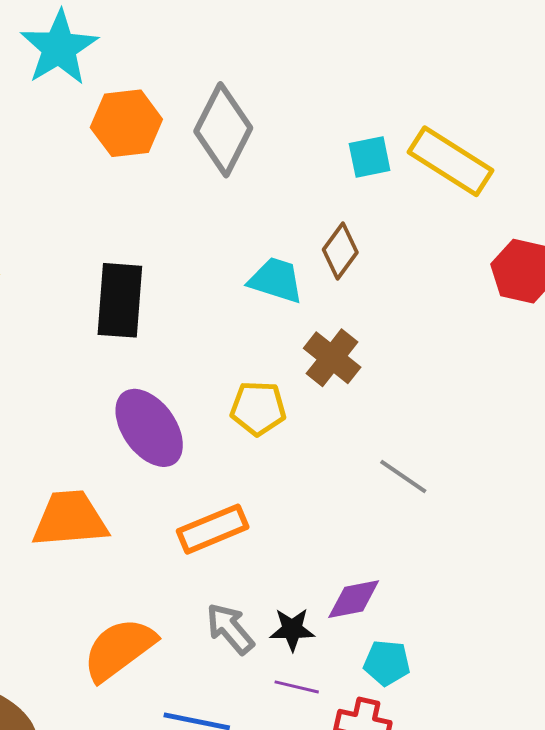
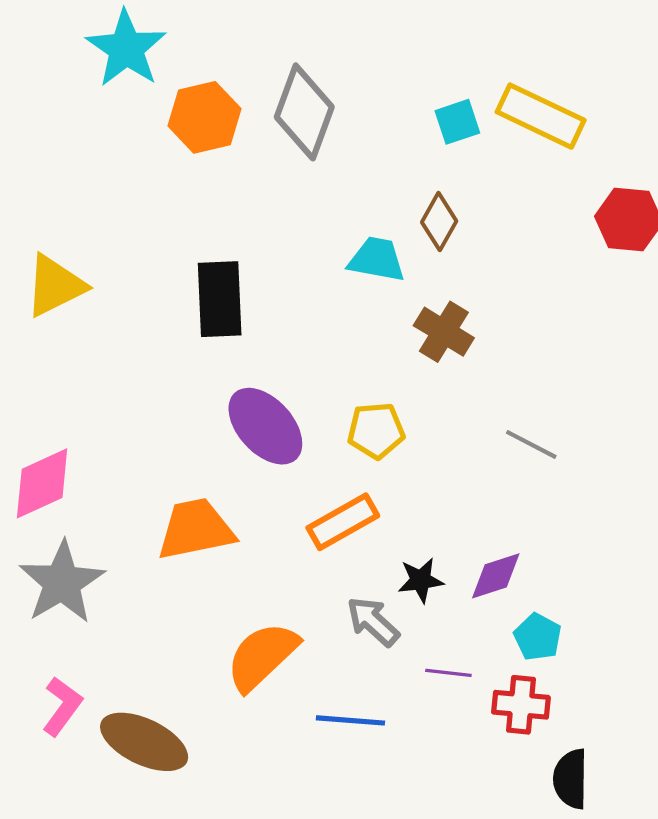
yellow pentagon: (258, 408) -> (376, 431), moved
black star: (292, 629) -> (421, 580), moved
cyan pentagon: (387, 663) -> (538, 637), turned 30

